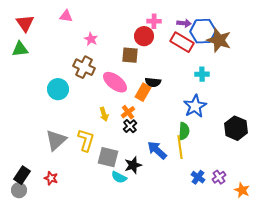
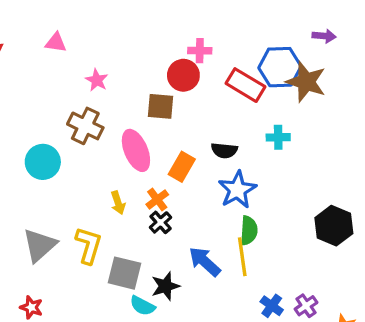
purple arrow: (184, 23) -> (324, 36), moved
pink ellipse: (115, 82) -> (136, 150), turned 30
black semicircle: (153, 82) -> (224, 150), moved
blue star: (195, 106) -> (237, 190), moved

